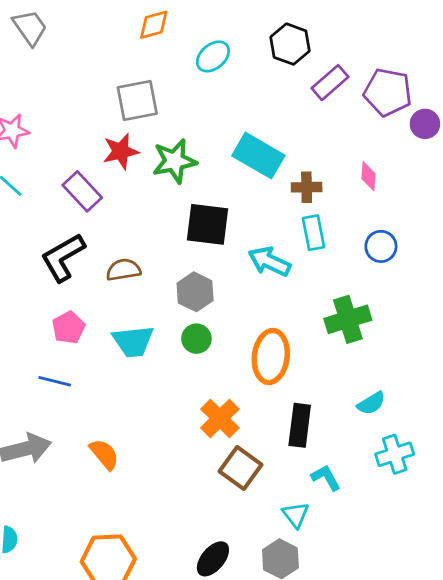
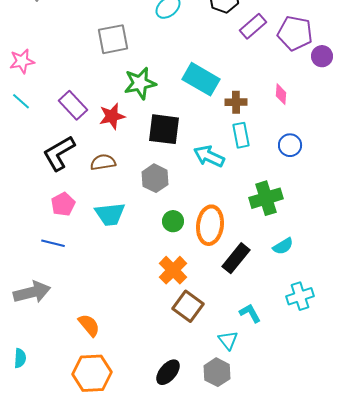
red star: (121, 151) -> (112, 116), moved
green circle: (196, 339) -> (173, 221), moved
cyan semicircle: (371, 403) -> (283, 246), moved
black rectangle: (300, 425) -> (236, 258), moved, turned 32
orange semicircle: (104, 454) -> (89, 325), moved

